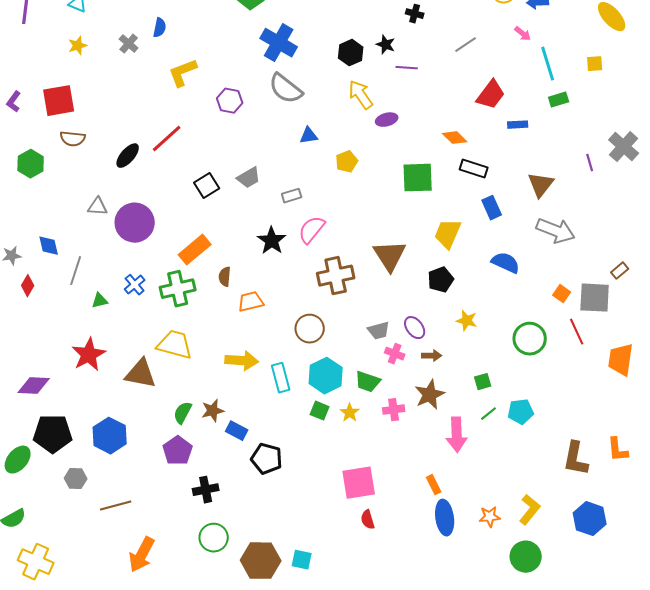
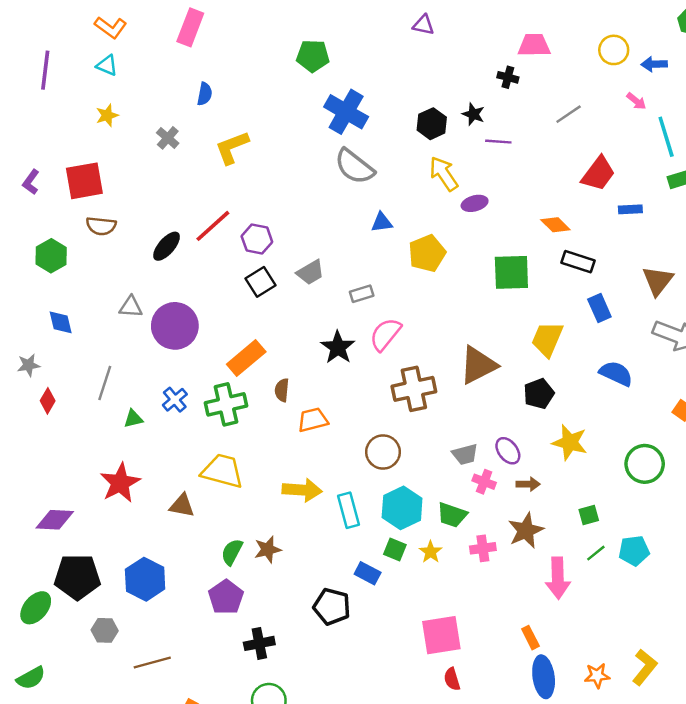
gray cross: (129, 44) -> (168, 138), moved
purple hexagon: (230, 101) -> (257, 239), moved
yellow pentagon: (347, 162) -> (427, 253), size x1.4
blue diamond: (49, 246) -> (61, 322), moved
brown triangle: (390, 256) -> (478, 365), turned 36
yellow star: (467, 321) -> (570, 442), size x1.4
brown triangle: (141, 374) -> (182, 505), size x0.7
blue rectangle: (237, 431) -> (368, 573), moved

